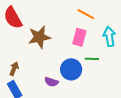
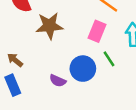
green line: (92, 59) -> (109, 59), turned 48
brown arrow: (14, 69) -> (15, 60), turned -80

